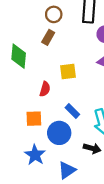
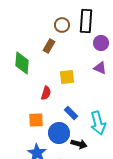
brown circle: (54, 14) -> (62, 25), moved
black arrow: (92, 148) -> (79, 144), moved

